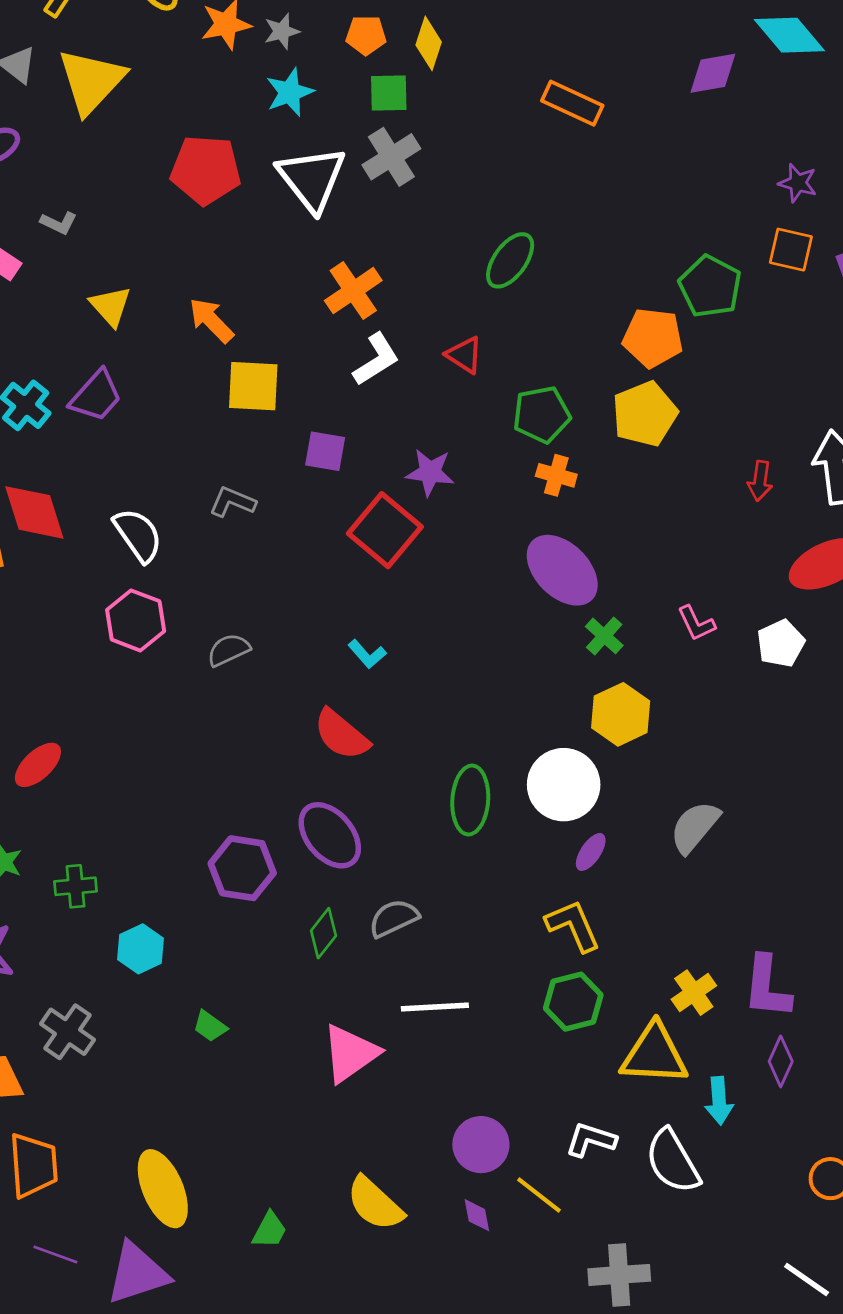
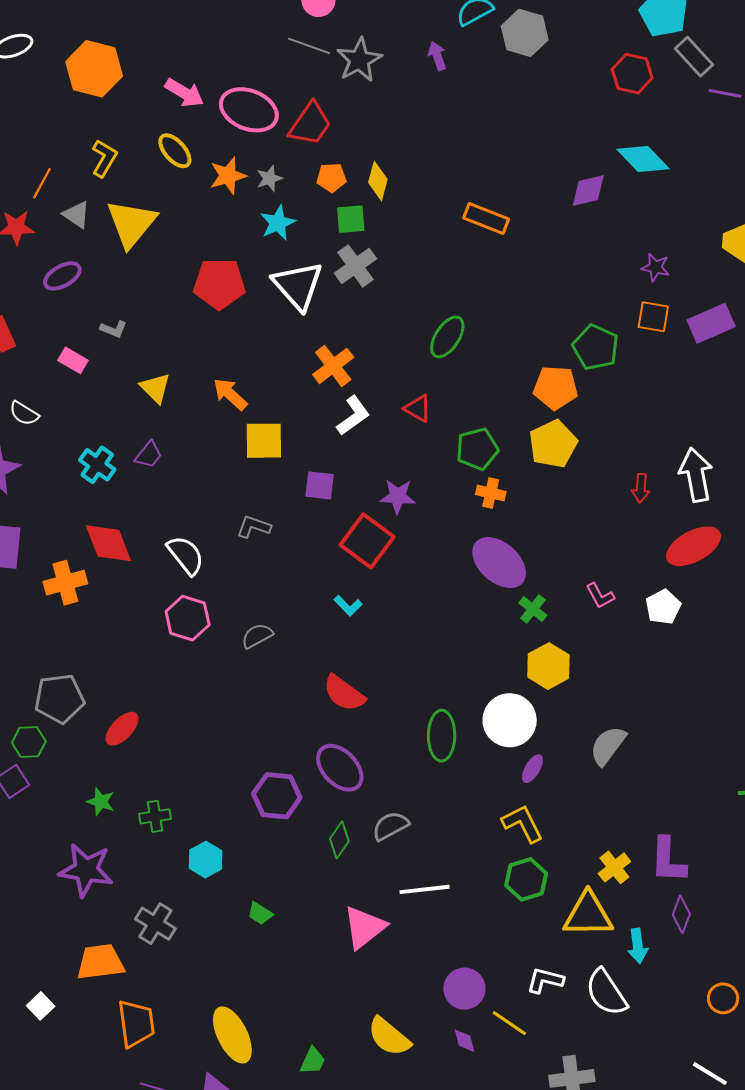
purple trapezoid: (96, 396) -> (149, 455), size x0.7
cyan L-shape: (367, 654) -> (348, 606), moved

